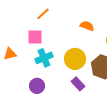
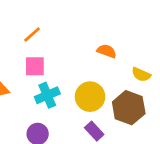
orange line: (43, 14) -> (32, 34), moved

